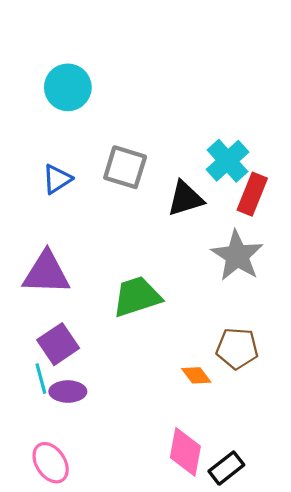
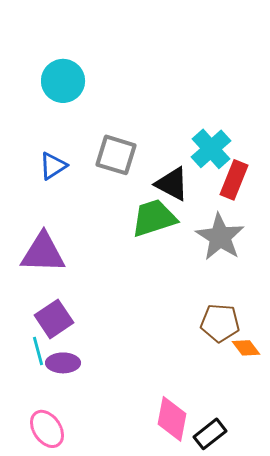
black triangle: (185, 198) -> (172, 184), turned 45
green trapezoid: (137, 297) -> (154, 218), moved
orange diamond: (196, 375) -> (246, 348), moved

